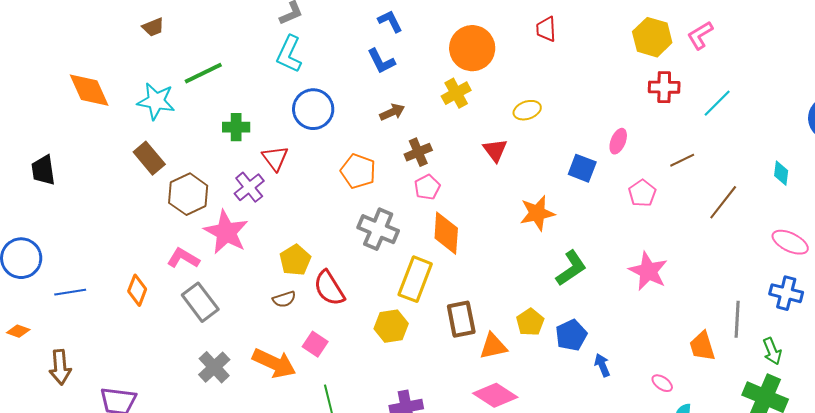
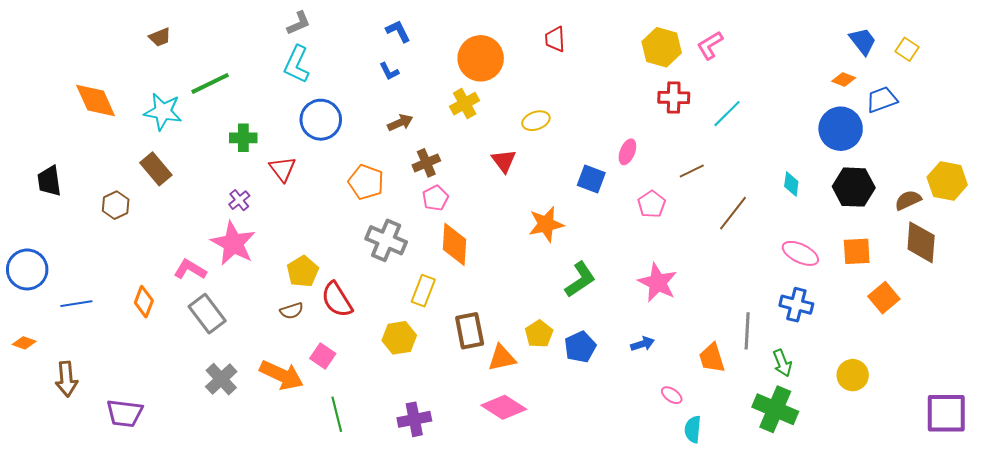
blue L-shape: (381, 61) -> (389, 71), size x0.7
purple cross: (249, 187) -> (239, 200), moved, size x0.7
brown hexagon: (188, 194) -> (116, 205), moved, size x0.7
yellow rectangle: (415, 279) -> (423, 291), size x0.7
blue arrow: (602, 365) -> (643, 344), moved, turned 95

